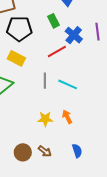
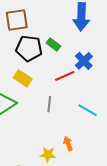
green rectangle: (54, 21) -> (53, 44), moved, turned -32
cyan line: (68, 84) -> (87, 110), moved
yellow star: (45, 119) -> (48, 155), moved

